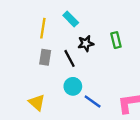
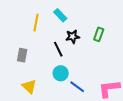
green rectangle: (116, 40) -> (99, 34), turned 32
gray rectangle: (45, 57) -> (22, 55), moved

